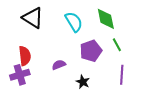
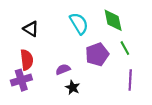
black triangle: (33, 18) -> (31, 29), moved, size x0.7
black star: (83, 82) -> (73, 87), moved

